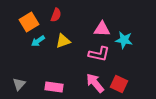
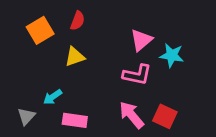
pink triangle: (102, 29) -> (141, 40), turned -42
cyan arrow: (38, 41) -> (53, 97), moved
yellow triangle: (63, 41) -> (75, 57), moved

